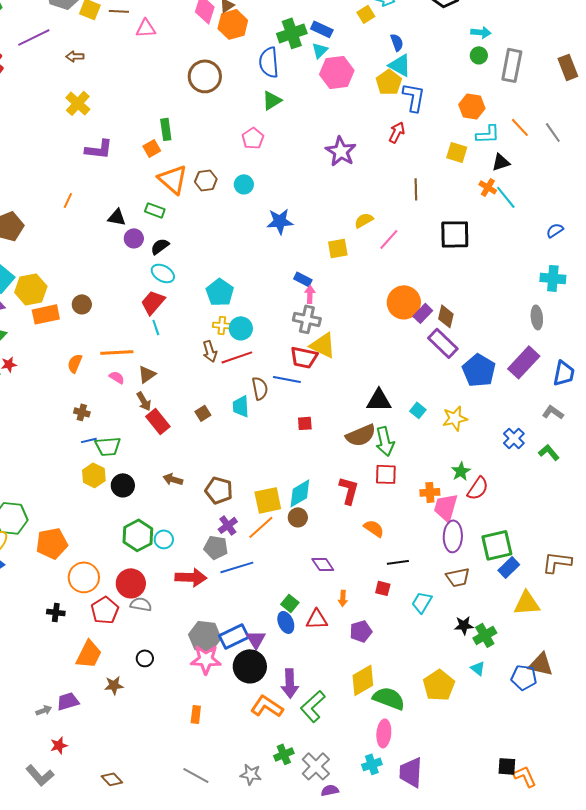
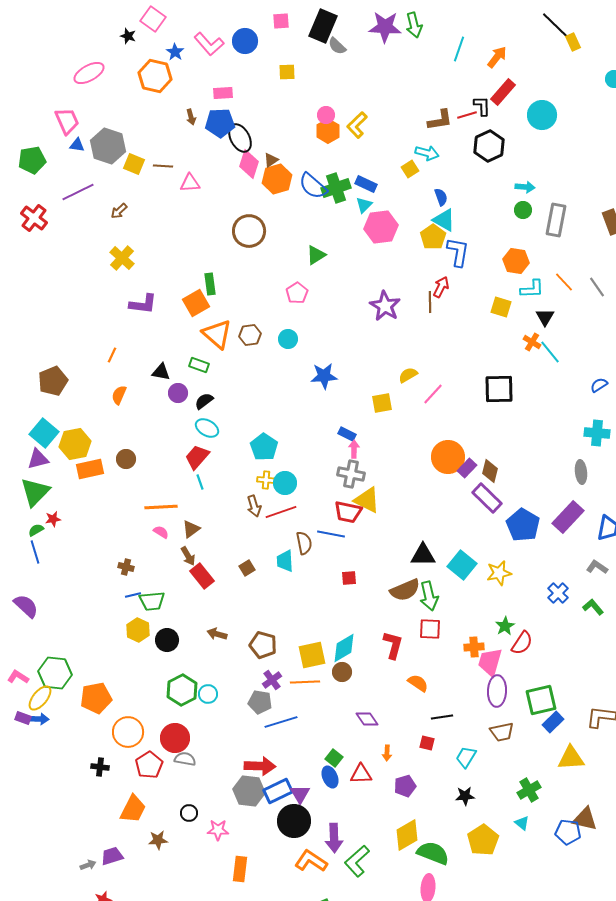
brown arrow: (75, 56) -> (119, 211), turned -42
blue semicircle: (269, 62) -> (313, 186), moved, turned -44
orange square: (152, 148) -> (196, 303), size x1.5
black triangle: (501, 162) -> (545, 317), turned -42
brown line: (416, 189) -> (430, 302), moved
orange semicircle: (75, 363) -> (119, 395), moved
cyan square: (418, 410) -> (462, 565), size x1.8
orange line: (261, 527) -> (305, 682), turned 40
red arrow: (191, 577) -> (260, 766), moved
black star: (464, 625) -> (465, 796), moved
pink star: (206, 659) -> (218, 830), moved, size x0.7
orange rectangle: (196, 714) -> (240, 869), size x1.4

